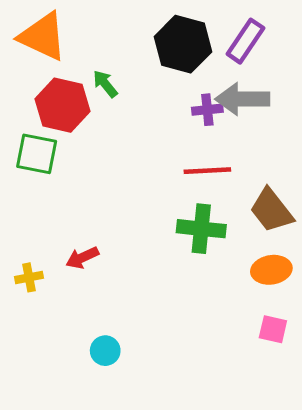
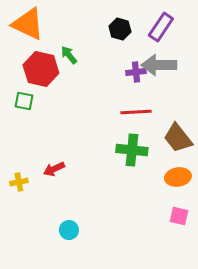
black hexagon: (183, 44) -> (120, 29), size x0.6
green square: (37, 154) -> (24, 101), size x0.7

